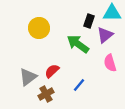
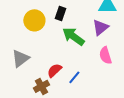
black rectangle: (89, 21) -> (60, 13), moved
red semicircle: (52, 71) -> (54, 70), moved
gray triangle: (28, 77) -> (20, 58), moved

